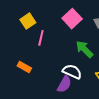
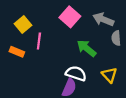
orange rectangle: (24, 67) -> (17, 52), moved

